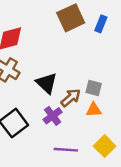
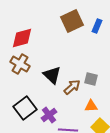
orange triangle: (94, 110) -> (91, 106), moved
purple cross: (53, 116) -> (49, 115), moved

